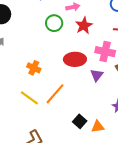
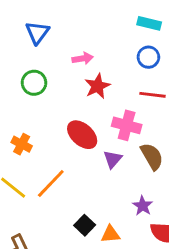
green circle: (54, 23) -> (34, 83), moved
red ellipse: (75, 59) -> (82, 135), turned 40

